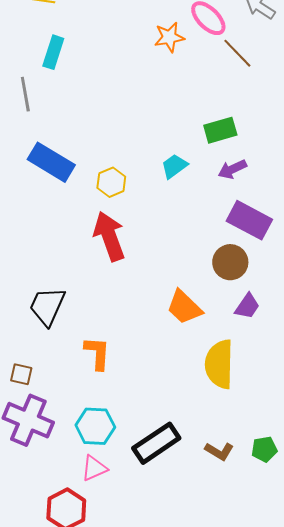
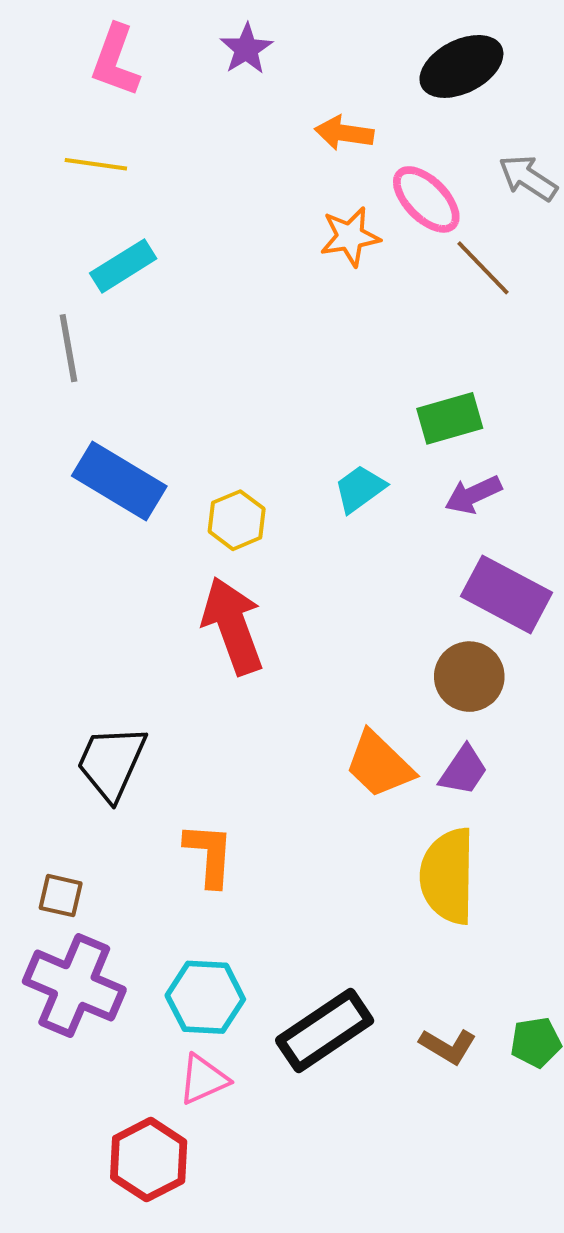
cyan rectangle: (53, 52) -> (123, 266), turned 40
purple trapezoid: (247, 306) -> (463, 770), moved

